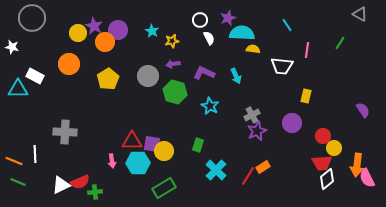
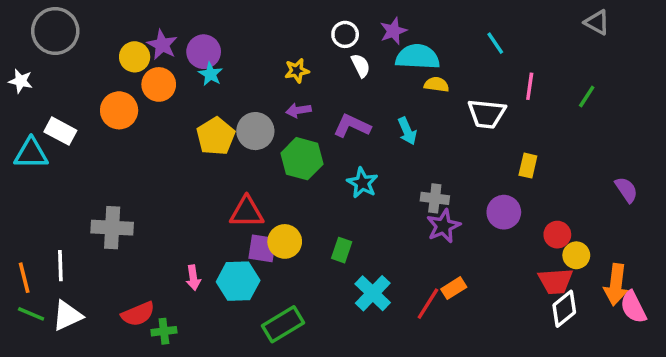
gray triangle: (360, 14) -> (597, 22), moved
cyan star: (152, 31) -> (210, 74), moved
orange circle: (105, 42) -> (159, 84), moved
green line: (340, 43) -> (587, 97), moved
yellow pentagon: (108, 79) -> (216, 136), moved
gray cross: (252, 115) -> (435, 198), turned 35
red triangle: (132, 141) -> (247, 212), moved
yellow circle: (164, 151) -> (285, 241), moved
orange line: (14, 161) -> (24, 278), turned 54
white triangle: (61, 185) -> (67, 316), moved

